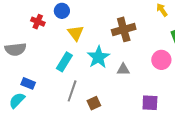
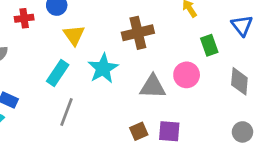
red cross: (38, 22) -> (24, 18), turned -32
gray triangle: (123, 69) -> (153, 87), moved, size x1.5
brown square: (94, 103) -> (139, 131), moved

